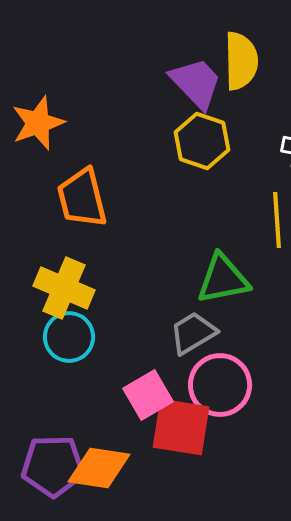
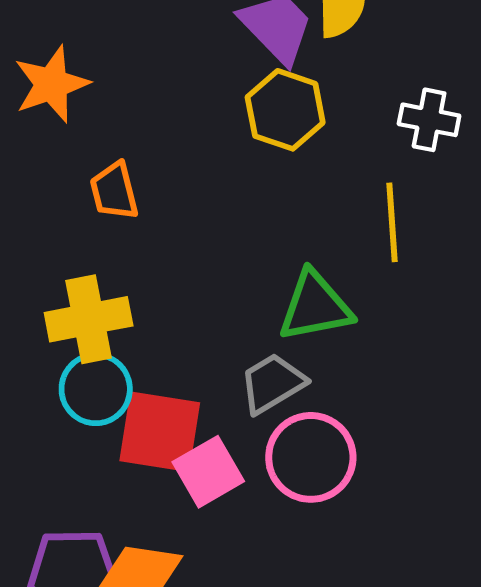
orange trapezoid: (82, 198) -> (114, 191), size x0.7
yellow cross: (64, 288) -> (89, 319), turned -34
red square: (181, 427) -> (160, 432), moved

